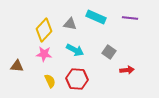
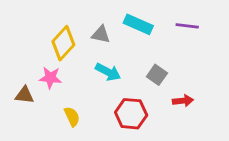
pink star: (44, 54) -> (50, 78), moved
red hexagon: (77, 79) -> (131, 114), moved

